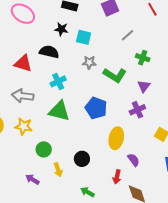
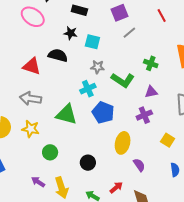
gray line: (127, 35) -> (129, 33), moved
cyan cross: (58, 81) -> (88, 89), moved
purple triangle: (144, 86) -> (151, 92), turned 40
yellow arrow: (58, 170) -> (61, 188), moved, size x1.5
red arrow: (117, 177) -> (116, 188), moved, turned -144

